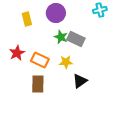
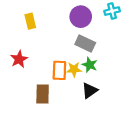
purple circle: (56, 13) -> (81, 17), moved
green star: (61, 37) -> (90, 65), moved
orange rectangle: (40, 60) -> (59, 70), moved, turned 66

